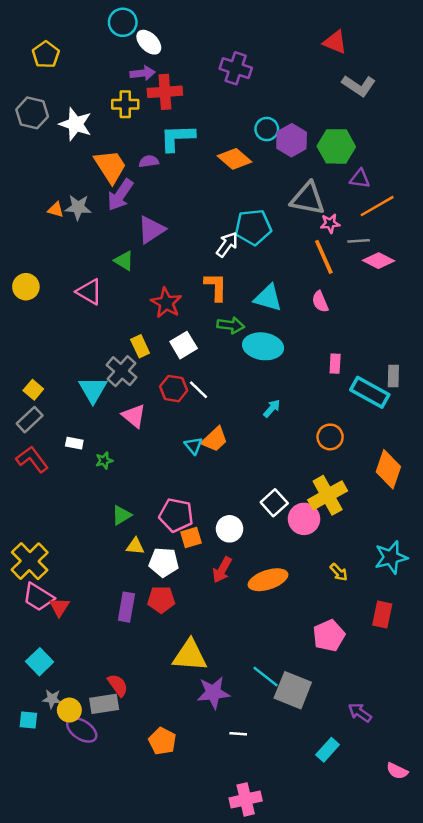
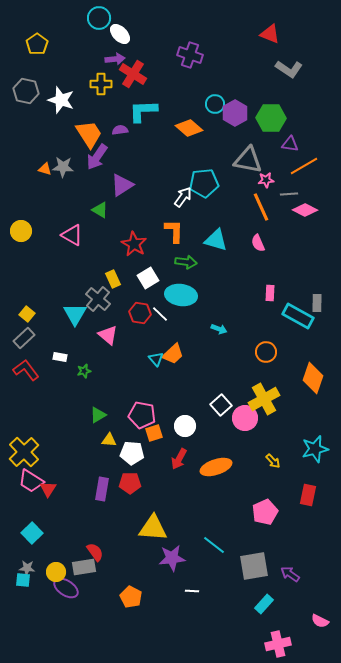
red cross: (165, 92) -> (133, 74), turned 36
cyan ellipse: (263, 346) -> (181, 295), moved
cyan arrow: (272, 408) -> (219, 329), turned 70
gray square: (293, 690) -> (254, 566), moved, turned -32
gray star: (52, 699) -> (27, 568), moved
pink cross: (246, 799) -> (278, 644), moved

